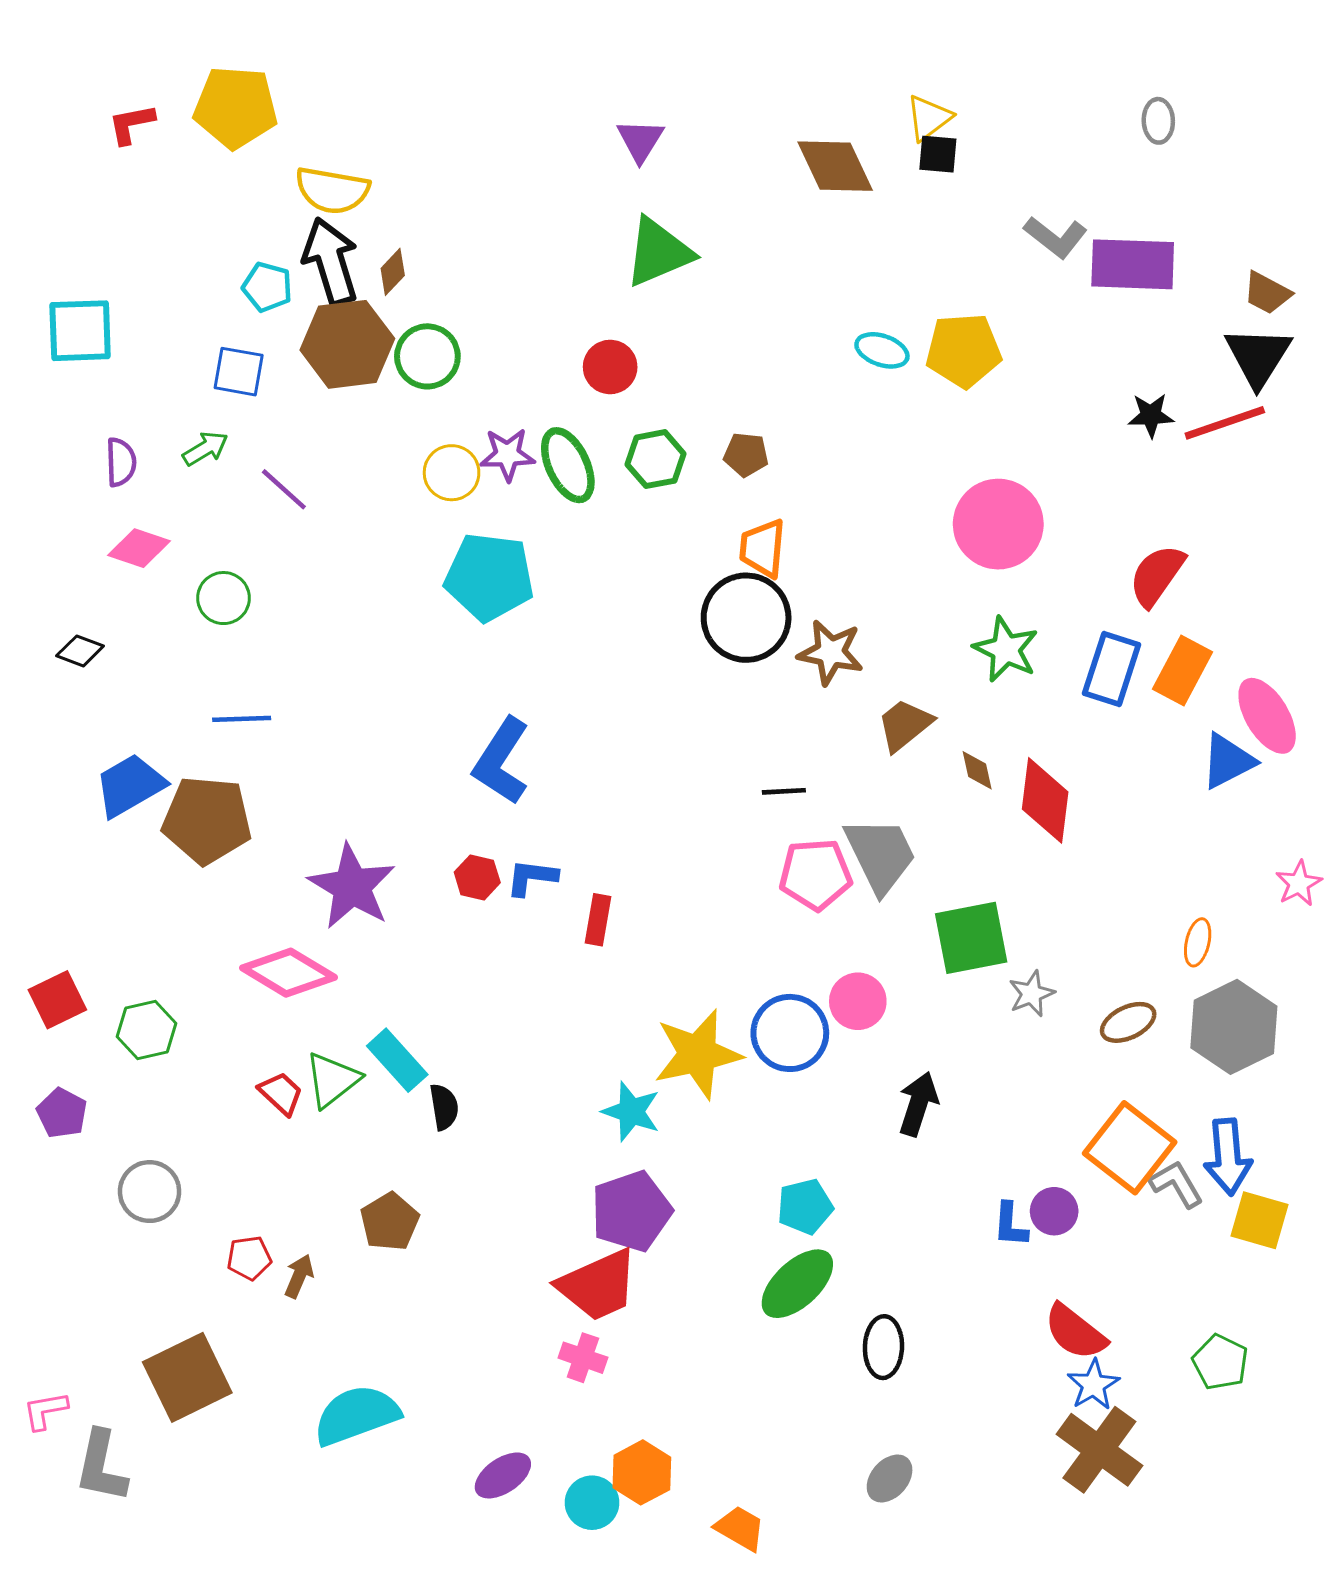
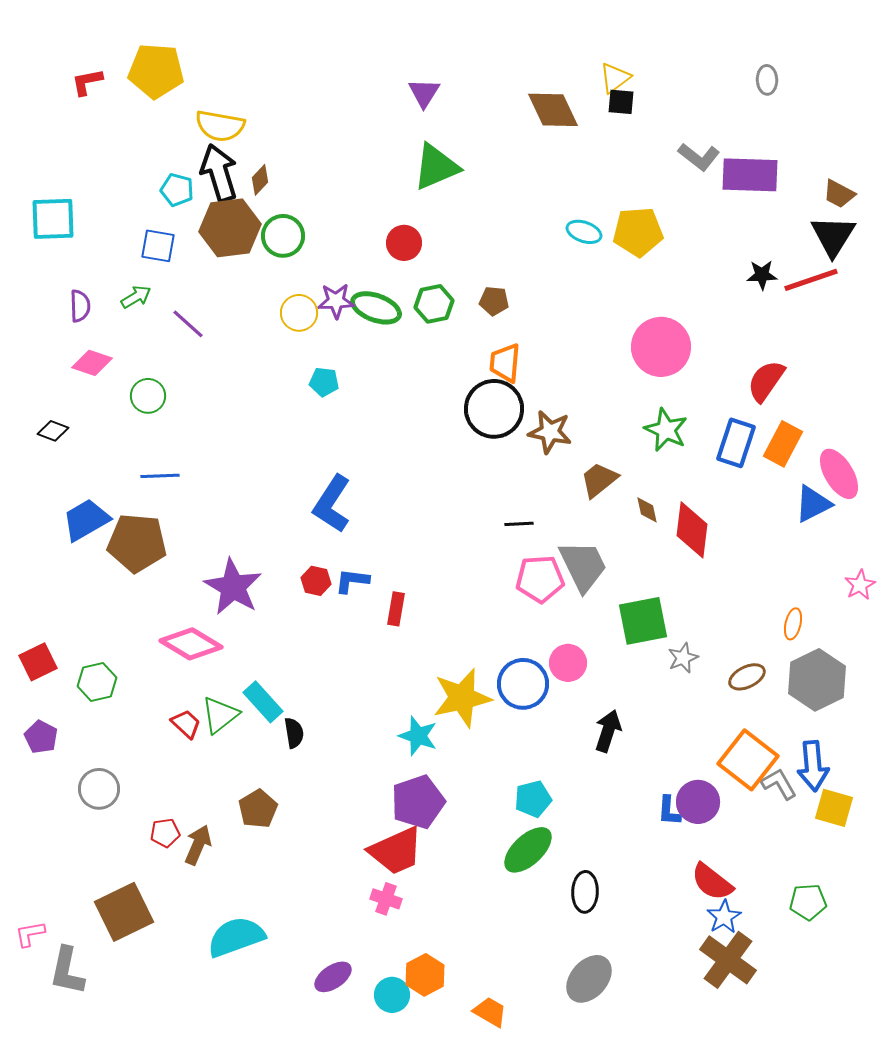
green ellipse: (568, 465) -> (376, 308), turned -45
cyan pentagon: (489, 577) -> (324, 382), size x0.5
purple circle: (1054, 1211) -> (698, 802), size x1.4
brown arrow: (299, 1276) -> (198, 845), size x1.4
green pentagon: (1220, 1362) -> (808, 902), turned -30
gray ellipse: (890, 1478) -> (589, 979), size x1.5

